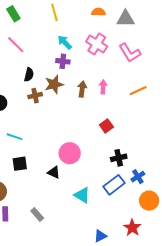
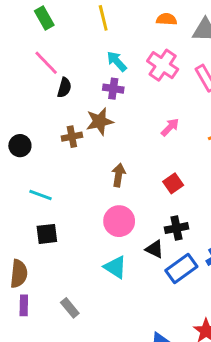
black semicircle: (29, 75) -> (64, 88), moved
pink arrow: (103, 87) -> (170, 127), turned 40
brown arrow: (82, 89) -> (119, 175), moved
black cross: (119, 158) -> (177, 228), moved
black triangle: (54, 172) -> (154, 249), moved
cyan triangle: (82, 195) -> (115, 267), moved

